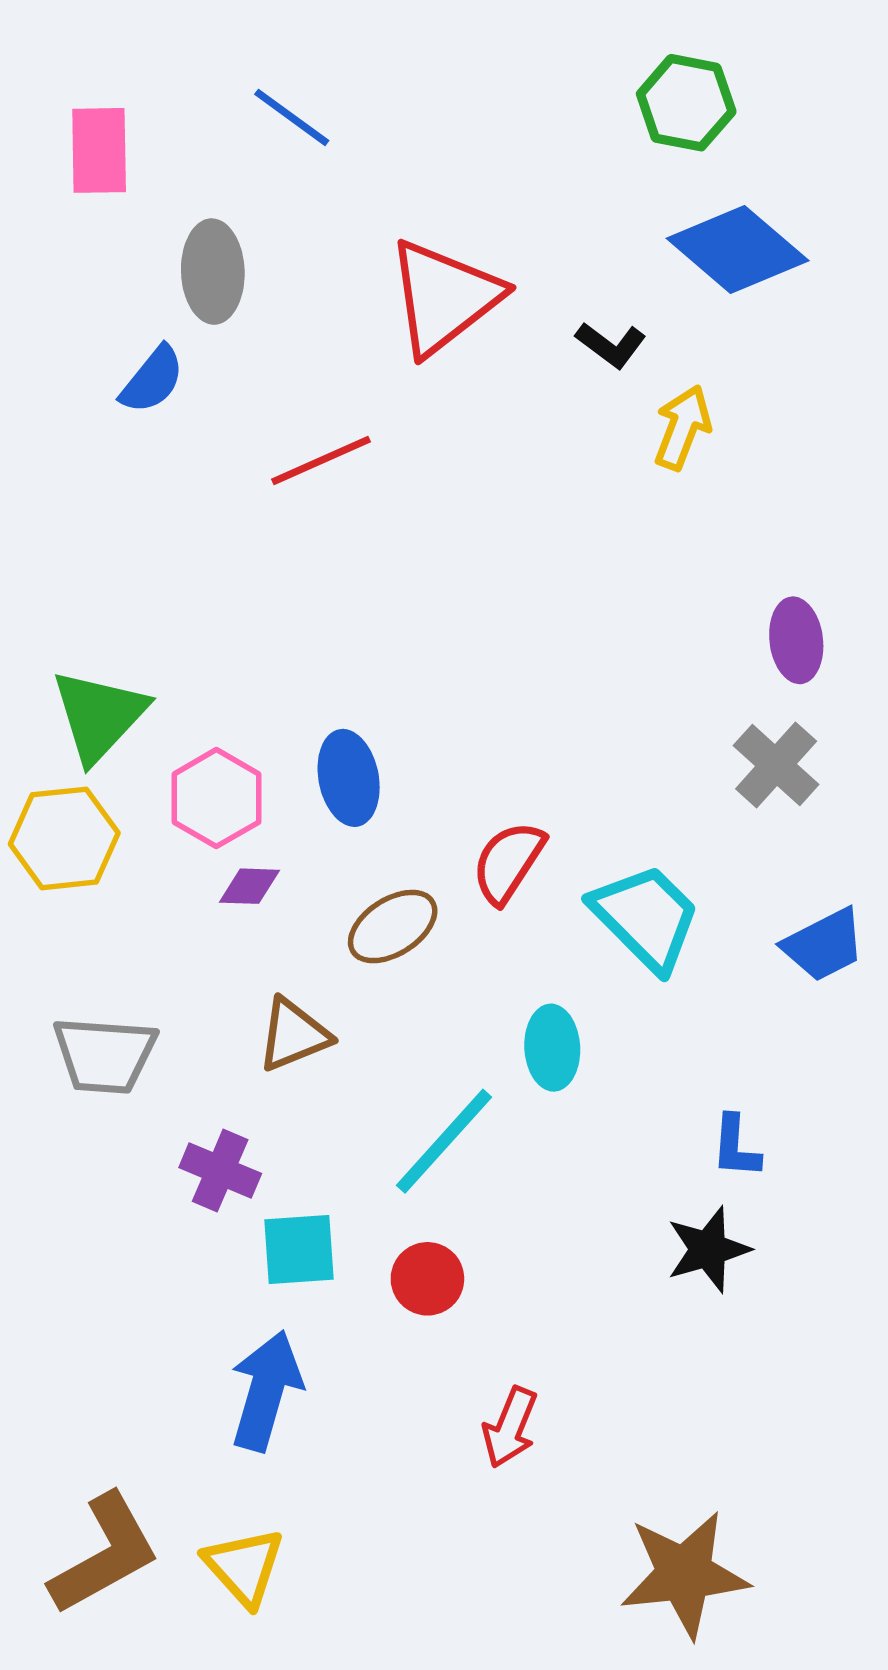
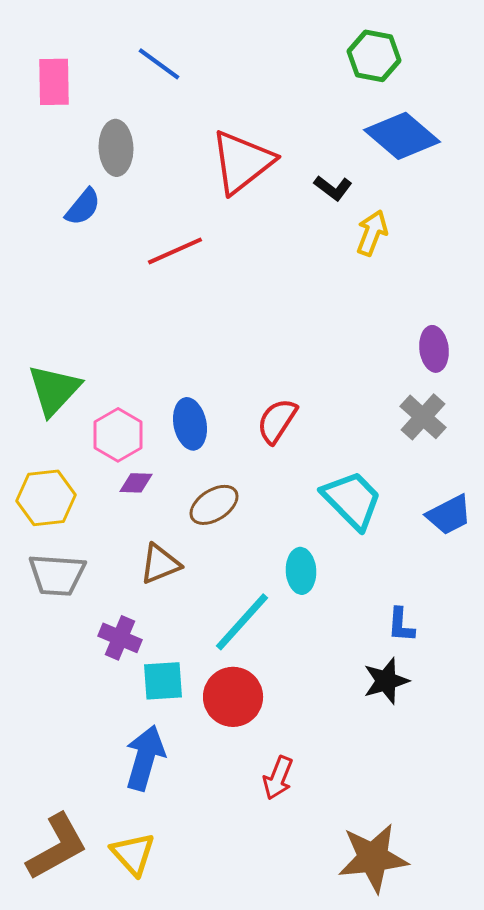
yellow hexagon: (64, 838) -> (46, 498), moved
red semicircle: (508, 862) -> (277, 421), moved
red circle: (427, 1279) -> (233, 697), size x1.5

